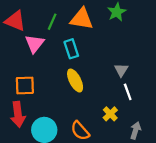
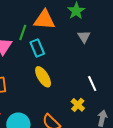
green line: (52, 22) -> (23, 32), moved
gray triangle: (121, 70) -> (84, 37), moved

